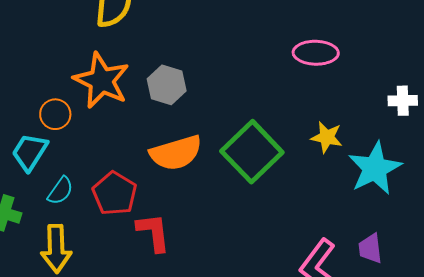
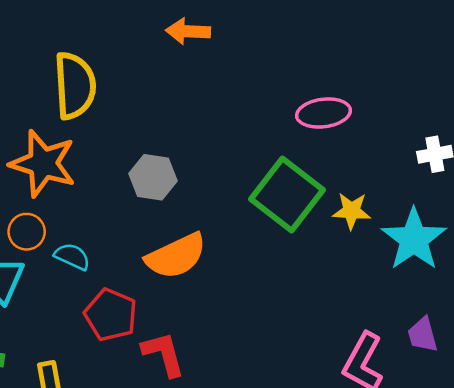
orange star: (102, 80) -> (43, 163), moved
green square: (252, 152) -> (287, 194), moved
cyan semicircle: (60, 191) -> (72, 257), moved, turned -92

